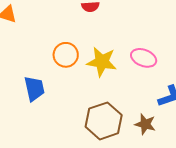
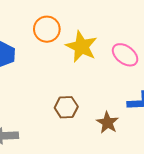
brown hexagon: (104, 121) -> (66, 107), size x0.6

